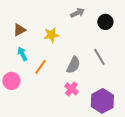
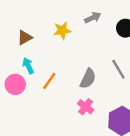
yellow star: (51, 35) -> (62, 30), moved
pink circle: (11, 81) -> (15, 84), moved

